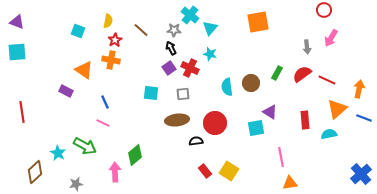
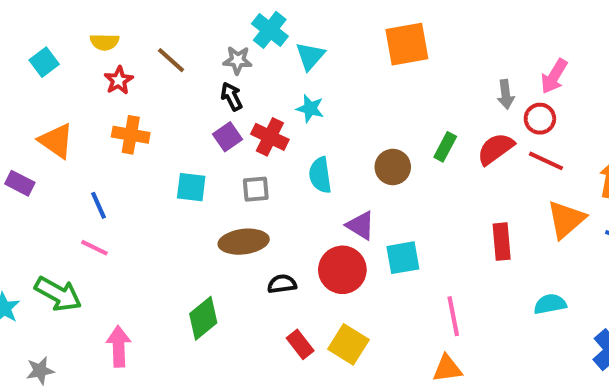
red circle: (324, 10) -> (540, 119), moved
yellow semicircle: (108, 21) -> (105, 42), turned 80
cyan square: (78, 31) -> (44, 62), turned 32
orange cross: (111, 60) -> (131, 135), moved
cyan semicircle: (227, 87) -> (320, 175), moved
purple triangle: (270, 112) -> (361, 225), moved
red circle: (215, 123) -> (342, 270), moved
cyan semicircle: (329, 134) -> (550, 304), moved
green diamond: (135, 155) -> (203, 318), moved
orange triangle: (290, 183) -> (447, 369), moved

